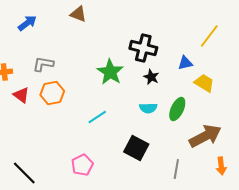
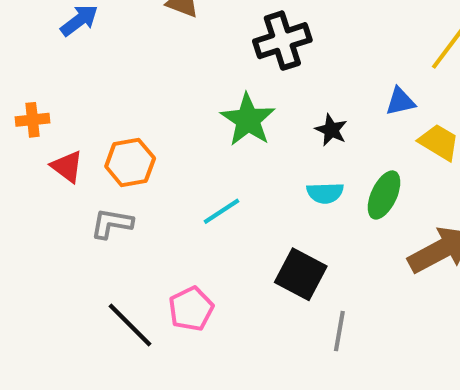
black cross: (143, 48) -> (282, 41), moved, turned -32
gray L-shape: (43, 64) -> (112, 223), moved
gray line: (176, 169) -> (339, 331), moved
black line: (24, 173) -> (130, 325), moved

